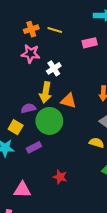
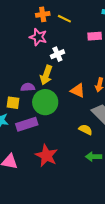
orange triangle: (68, 101) -> (78, 91), moved
yellow square: (16, 127) -> (13, 103), turned -32
purple rectangle: (34, 147) -> (27, 124), size x1.5
red star: (60, 177) -> (46, 156), size x1.6

